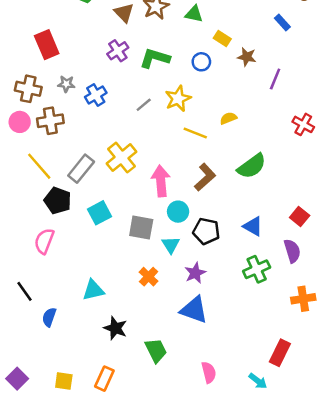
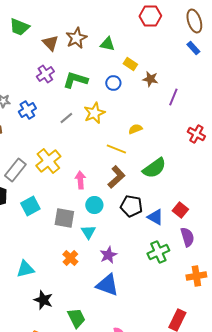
blue rectangle: (282, 23) -> (193, 48), moved
yellow line: (195, 133) -> (116, 149), moved
pink arrow: (161, 181) -> (80, 180), size x0.7
red square: (300, 216) -> (180, 210), moved
black pentagon: (206, 231) -> (131, 206), moved

